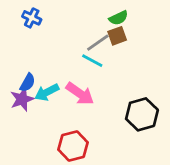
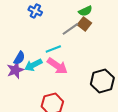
blue cross: (32, 18) -> (35, 11), moved
brown square: (117, 36) -> (84, 24), turned -32
cyan line: (92, 61) -> (53, 49), moved, turned -49

